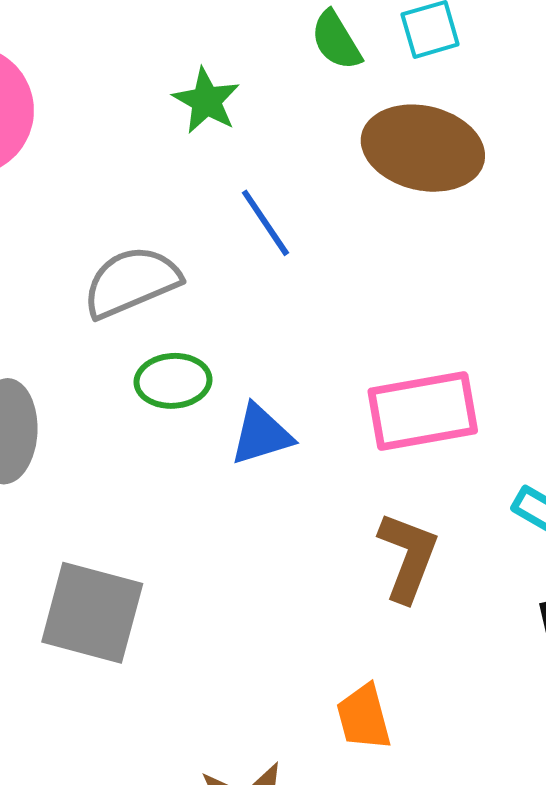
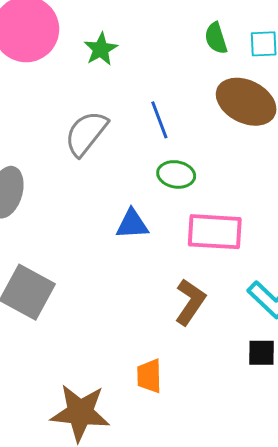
green star: (206, 101) -> (101, 49), moved
gray semicircle: (131, 282) -> (86, 133), turned -42
green ellipse: (173, 381) -> (176, 174), moved

